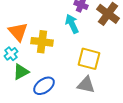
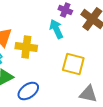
gray triangle: (86, 85) -> (88, 94), moved

